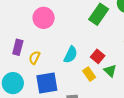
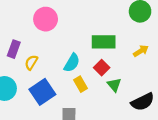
green rectangle: (99, 14) -> (104, 42), moved, turned 50
yellow rectangle: (89, 74) -> (80, 84), moved
blue square: (47, 83) -> (42, 92), turned -30

